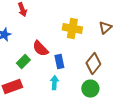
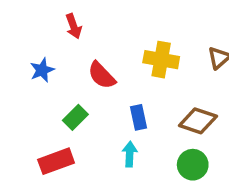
red semicircle: (40, 49) -> (102, 75), moved
brown diamond: (93, 64) -> (198, 121), turned 70

